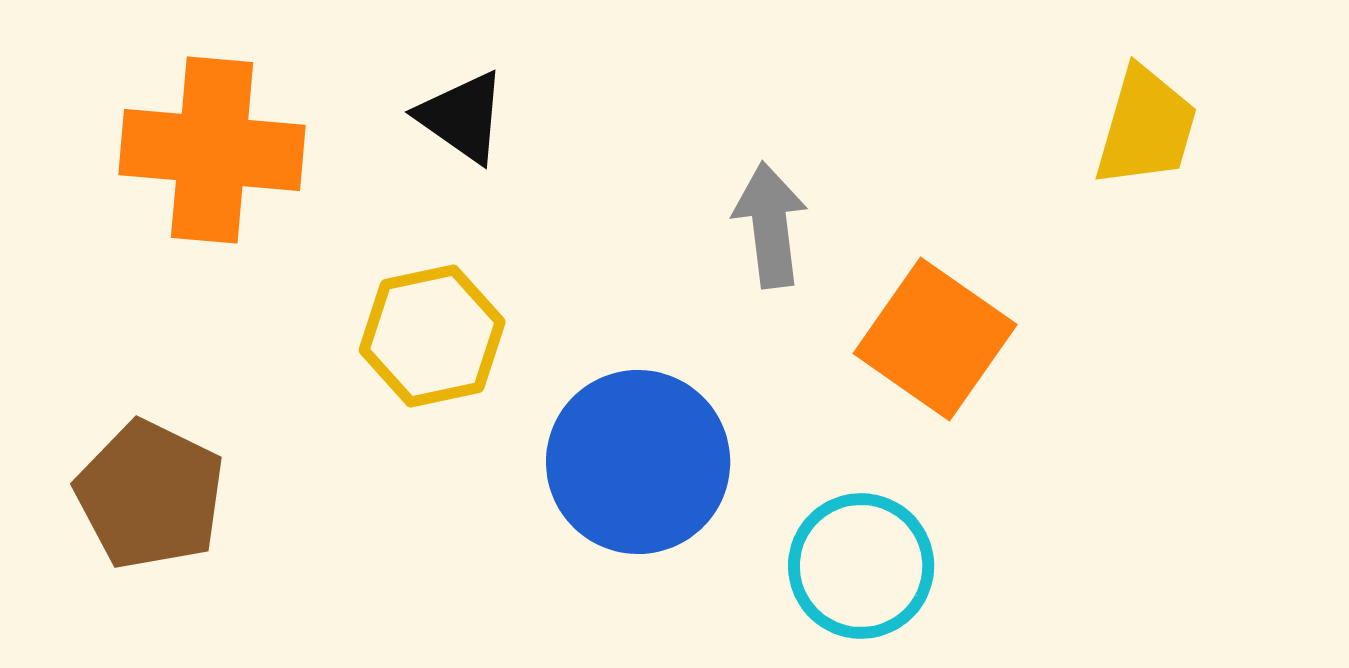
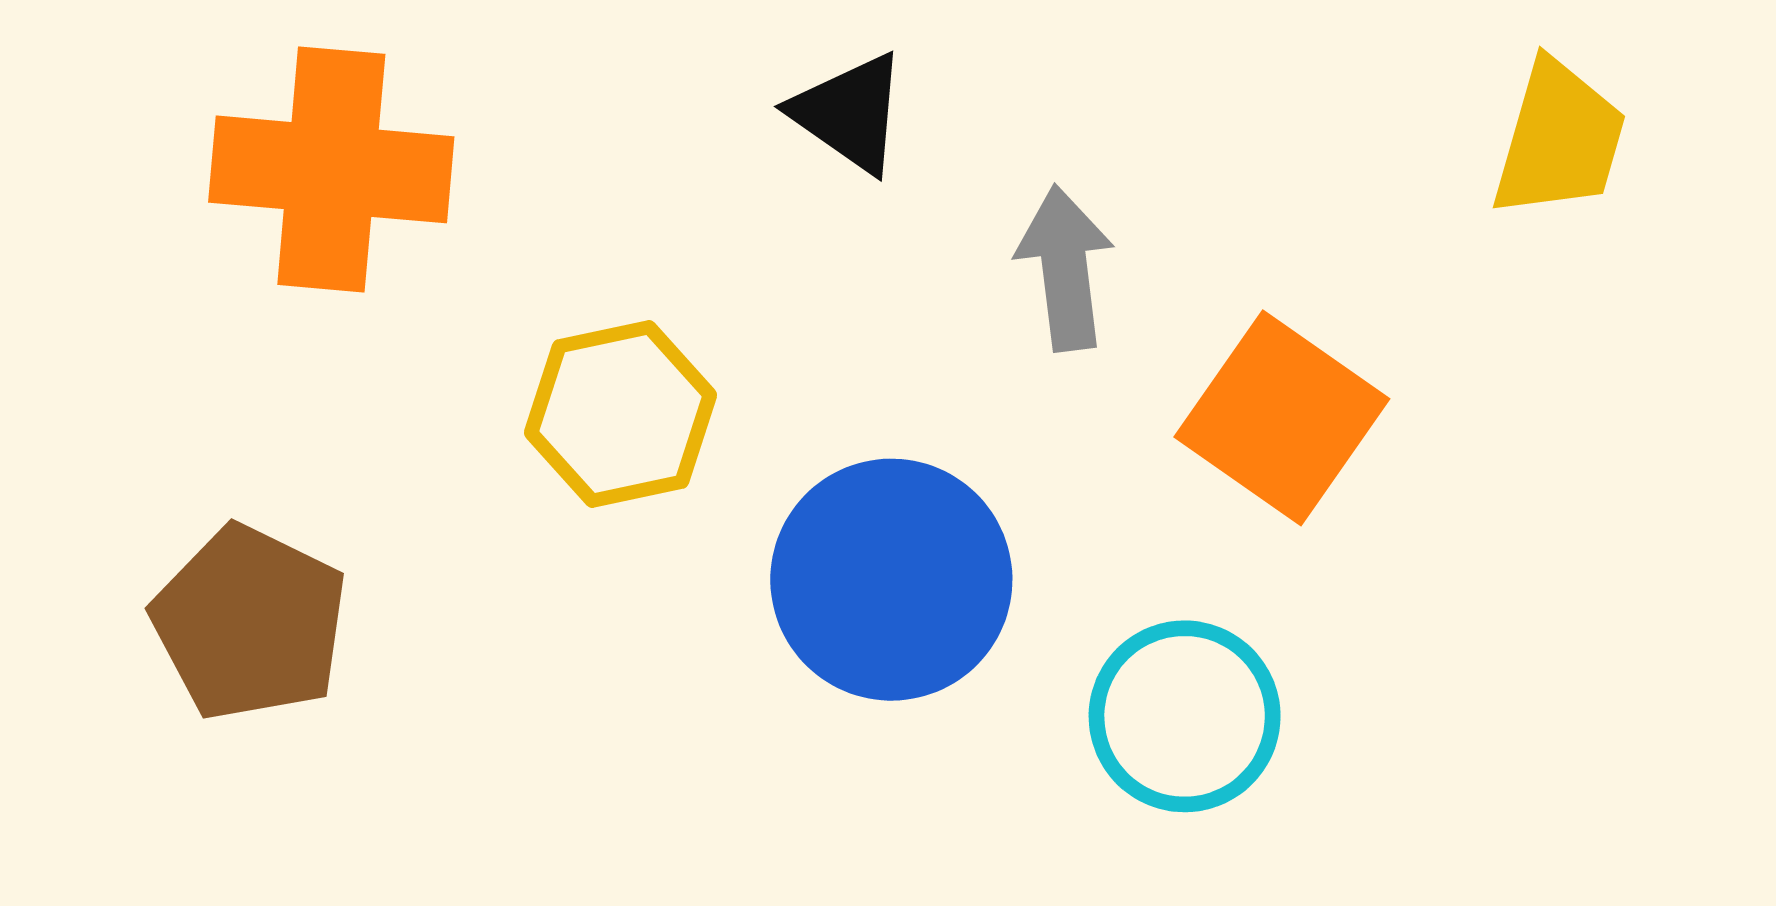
black triangle: (462, 117) -> (849, 113), moved

